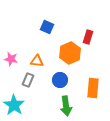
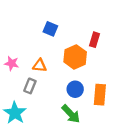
blue circle: (60, 80) -> (75, 89), moved
green arrow: (66, 106) -> (71, 114), turned -36

